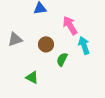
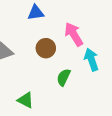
brown circle: (46, 44) -> (46, 48), moved

